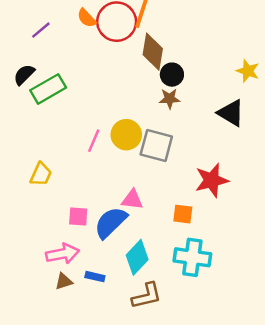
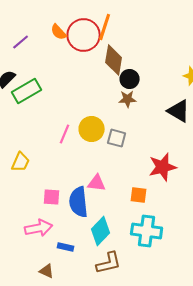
gray square: (156, 145) -> (117, 138), size x0.7
blue semicircle: (111, 222) -> (79, 202), turned -52
brown triangle: (64, 281) -> (47, 271), moved, turned 42

